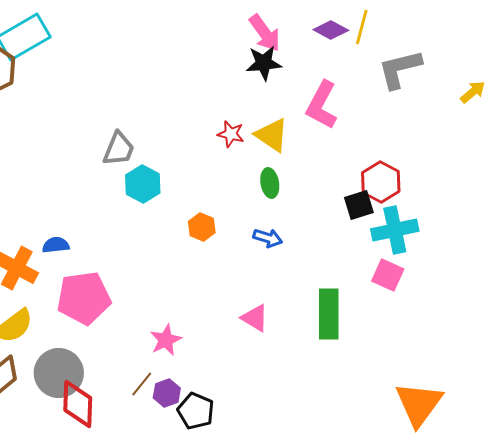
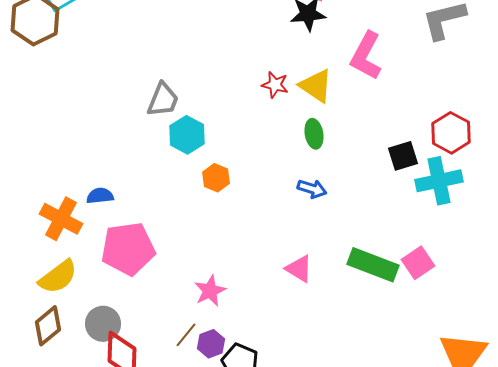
red hexagon: (381, 182) -> (451, 133), moved
orange hexagon: (202, 227) -> (216, 178), moved
pink square: (388, 275) -> (418, 263), moved, turned 32
green rectangle: (329, 314) -> (373, 265), turned -69
gray circle: (59, 373) -> (103, 324), size x0.7

